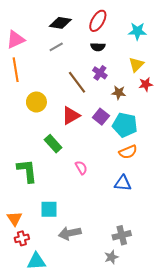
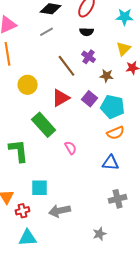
green rectangle: (53, 144) -> (44, 125), size x1.4
gray cross: (122, 235) -> (118, 199), moved
red cross: (22, 238) -> (23, 211), moved

